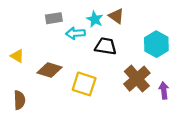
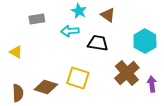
gray rectangle: (54, 18) -> (37, 19), moved
cyan star: (95, 19) -> (79, 11), moved
brown diamond: (50, 70) -> (46, 87), moved

